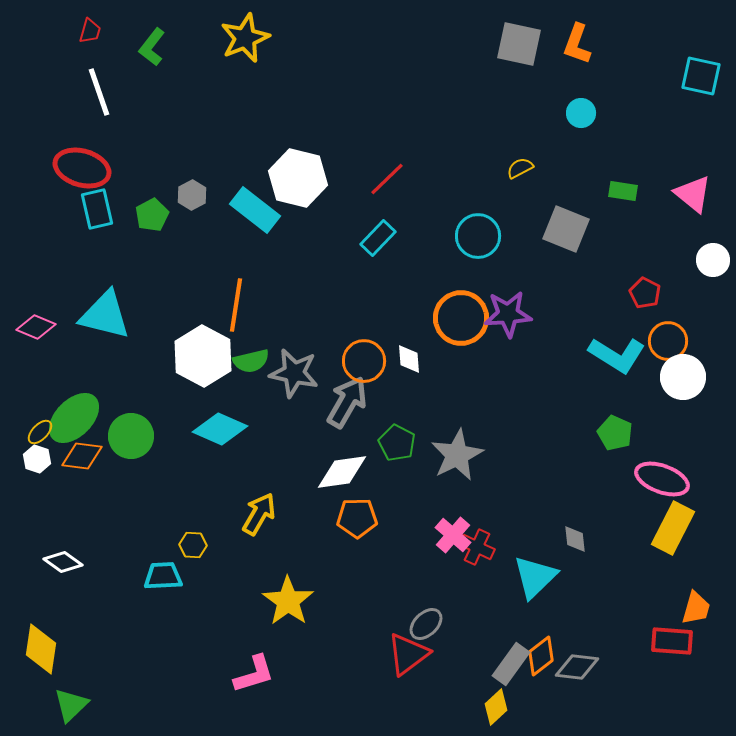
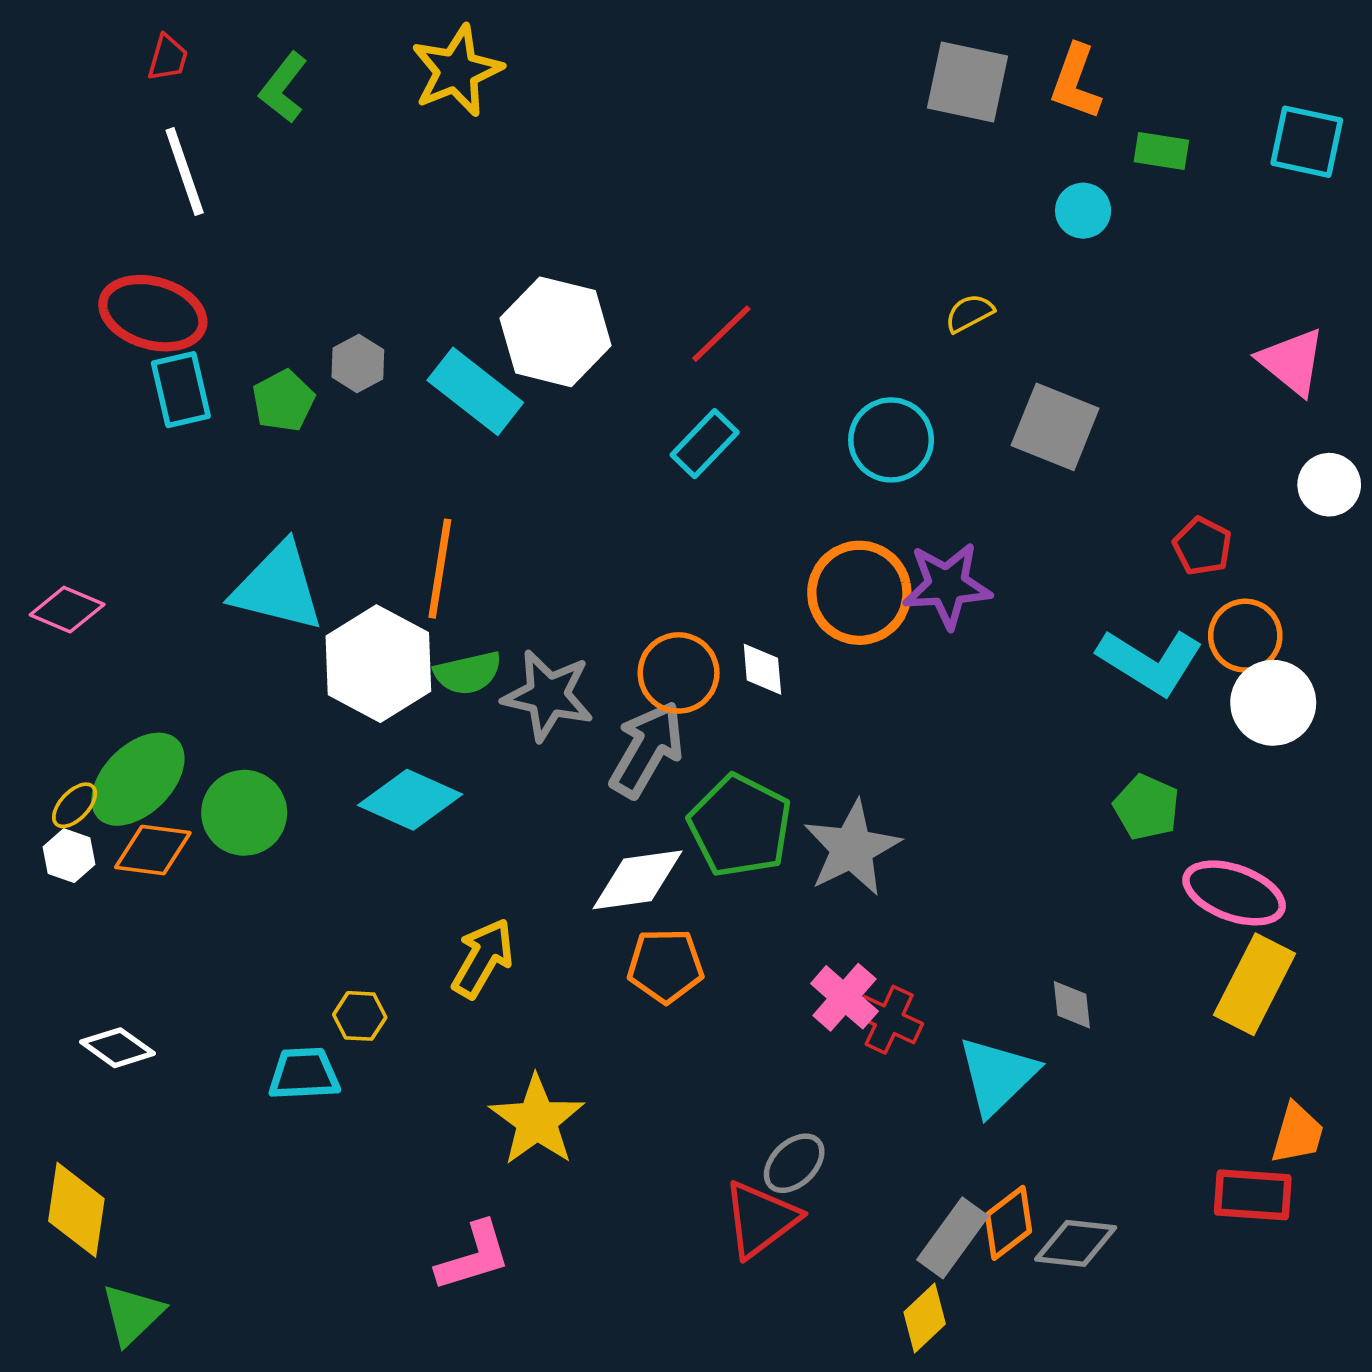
green rectangle: (623, 191) -> (1161, 151), moved
cyan triangle: (105, 315) -> (278, 587), moved
green pentagon: (397, 443) -> (740, 826), size x1.5

